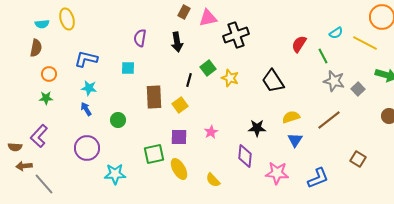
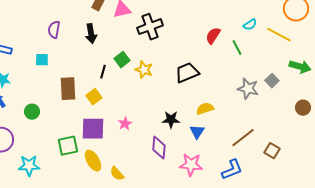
black trapezoid: (273, 81) -> (187, 73), turned 100
gray star: (334, 81) -> (248, 89), moved
brown line: (329, 120) -> (243, 138), moved
purple square: (179, 137) -> (93, 129), size x1.4
blue triangle: (295, 140) -> (197, 132), moved
yellow semicircle: (213, 180) -> (117, 174), moved

